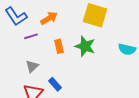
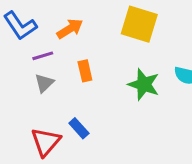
green star: (85, 46) -> (144, 84), moved
gray triangle: (32, 66) -> (44, 83), moved

